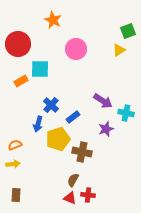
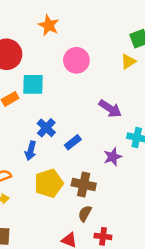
purple arrow: (103, 101) -> (110, 109), moved
yellow pentagon: (58, 139) -> (49, 183), moved
brown semicircle: (73, 180) -> (85, 213), moved
red cross: (88, 195) -> (103, 236), moved

